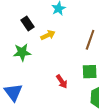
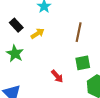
green star: (22, 52) -> (15, 54), turned -30

